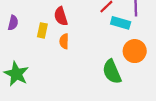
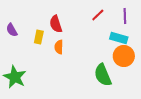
purple semicircle: (13, 23) -> (12, 30), turned 136
cyan rectangle: (121, 23) -> (119, 38), moved

